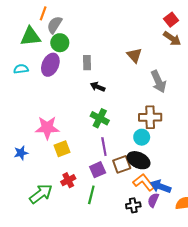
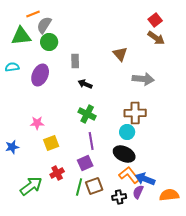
orange line: (43, 13) -> (33, 14), turned 48
purple ellipse: (50, 65) -> (40, 75), moved
gray arrow: (158, 82) -> (143, 79), turned -60
pink star: (47, 128) -> (37, 123), size x0.6
brown square: (122, 164) -> (94, 186), moved

